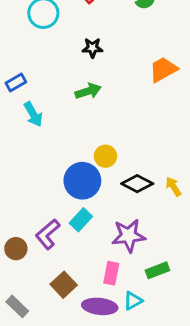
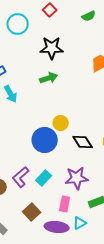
black star: (92, 48) -> (52, 48), size x1.6
black diamond: (137, 184) -> (83, 142), turned 30
cyan rectangle: (81, 220) -> (44, 178), moved

